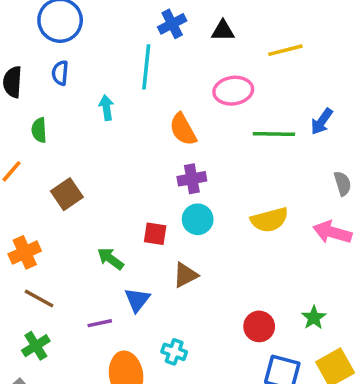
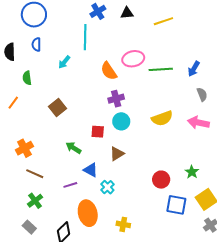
pink ellipse: (233, 91) -> (133, 59), moved
cyan arrow: (106, 108) -> (64, 62), turned -128
blue arrow: (322, 121) -> (194, 69), moved
brown square: (67, 194) -> (57, 107), moved
blue triangle: (137, 300) -> (91, 170), turned -35
cyan cross: (174, 352) -> (107, 187), moved, turned 32

